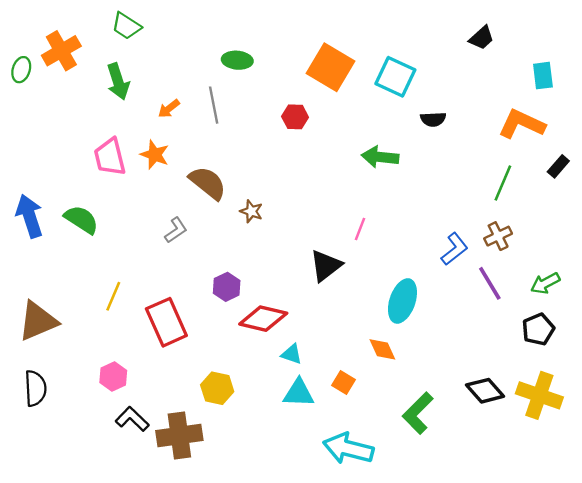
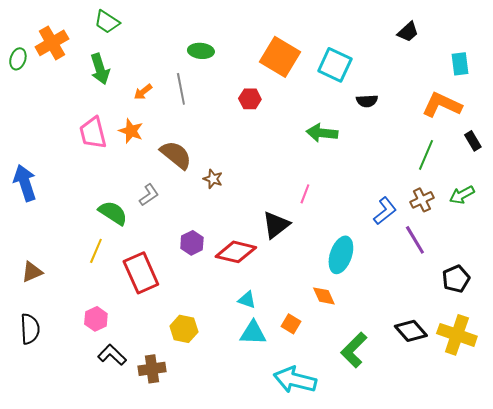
black rectangle: (558, 166) -> (473, 141), turned -72
green semicircle: (81, 220) -> (113, 213), moved
green arrow: (545, 283) -> (462, 195), moved
red diamond: (263, 319) -> (236, 252), moved
brown triangle: (38, 321) -> (32, 272), size x0.6
brown cross: (179, 436) -> (152, 369), size x0.7

